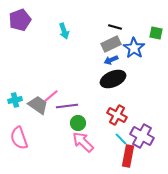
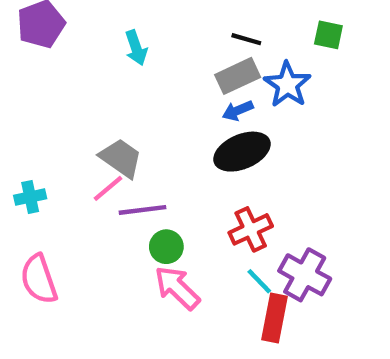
green square: (156, 33) -> (328, 35), moved
gray trapezoid: (38, 105) -> (121, 158), moved
red cross: (117, 115) -> (251, 229), turned 36

